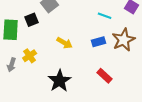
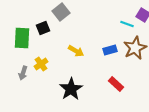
cyan line: (105, 16) -> (127, 24), moved

